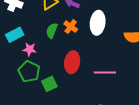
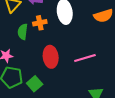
orange cross: (71, 27) -> (40, 23), turned -32

